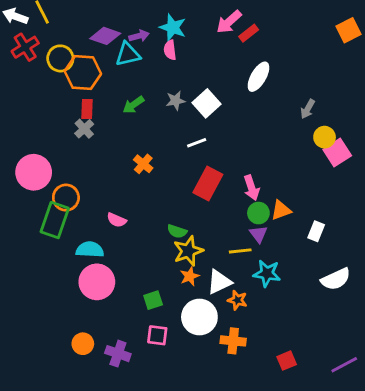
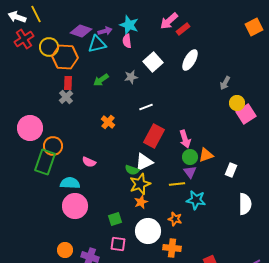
white square: (206, 103) -> (153, 62), moved
white semicircle: (336, 279) -> (245, 204), turned -65
white triangle: (219, 282) -> (144, 162), moved

